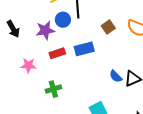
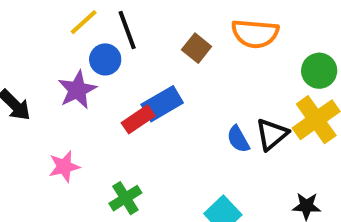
red rectangle: (57, 53) -> (138, 119), moved
blue semicircle: (116, 76) -> (238, 139), turned 32

